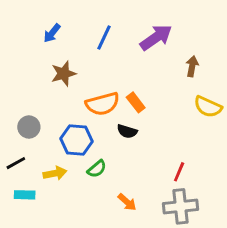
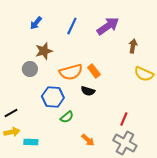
gray circle: (29, 127) -> (30, 69), moved
yellow arrow: (55, 173) -> (12, 132), moved
cyan rectangle: (25, 195) -> (31, 142), moved
gray cross: (181, 206) -> (125, 143), turned 35

